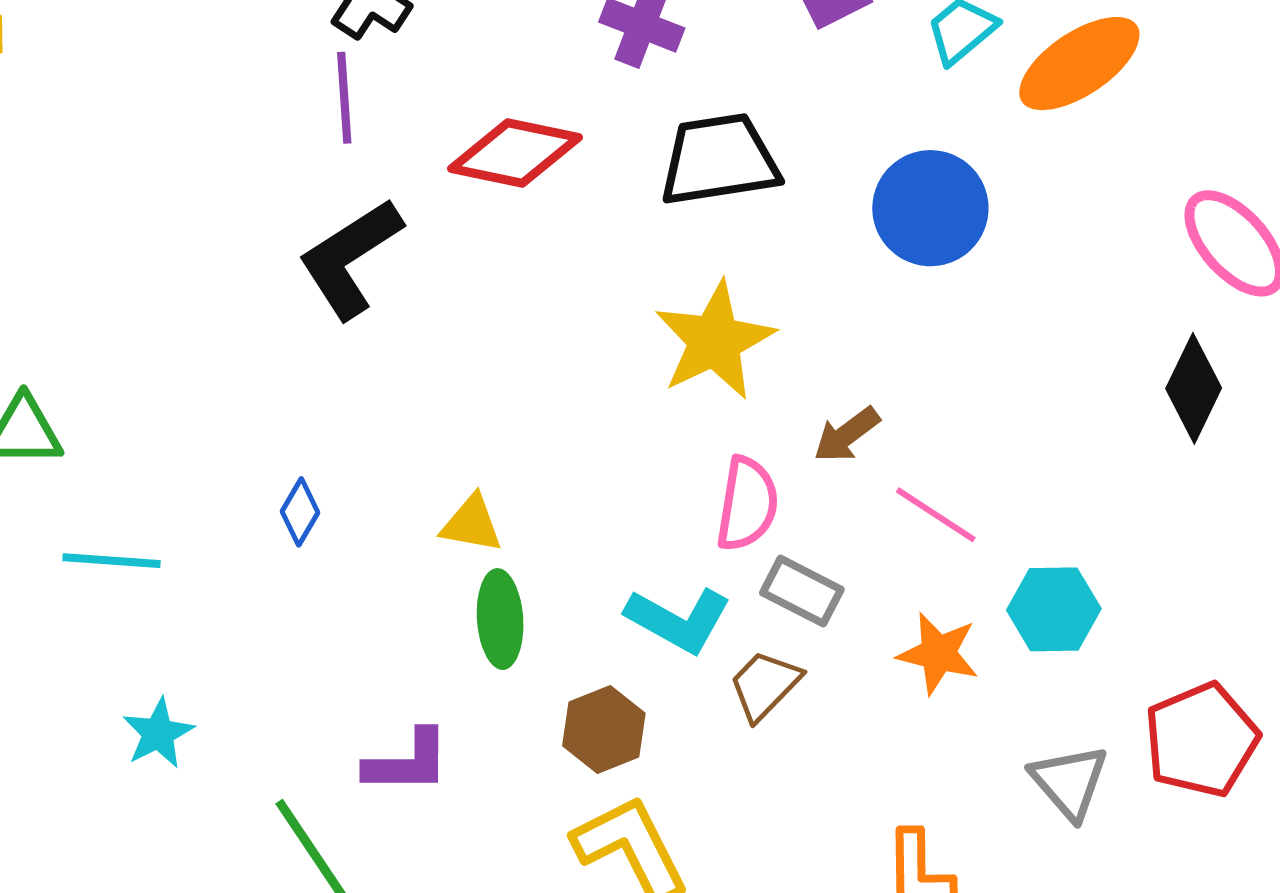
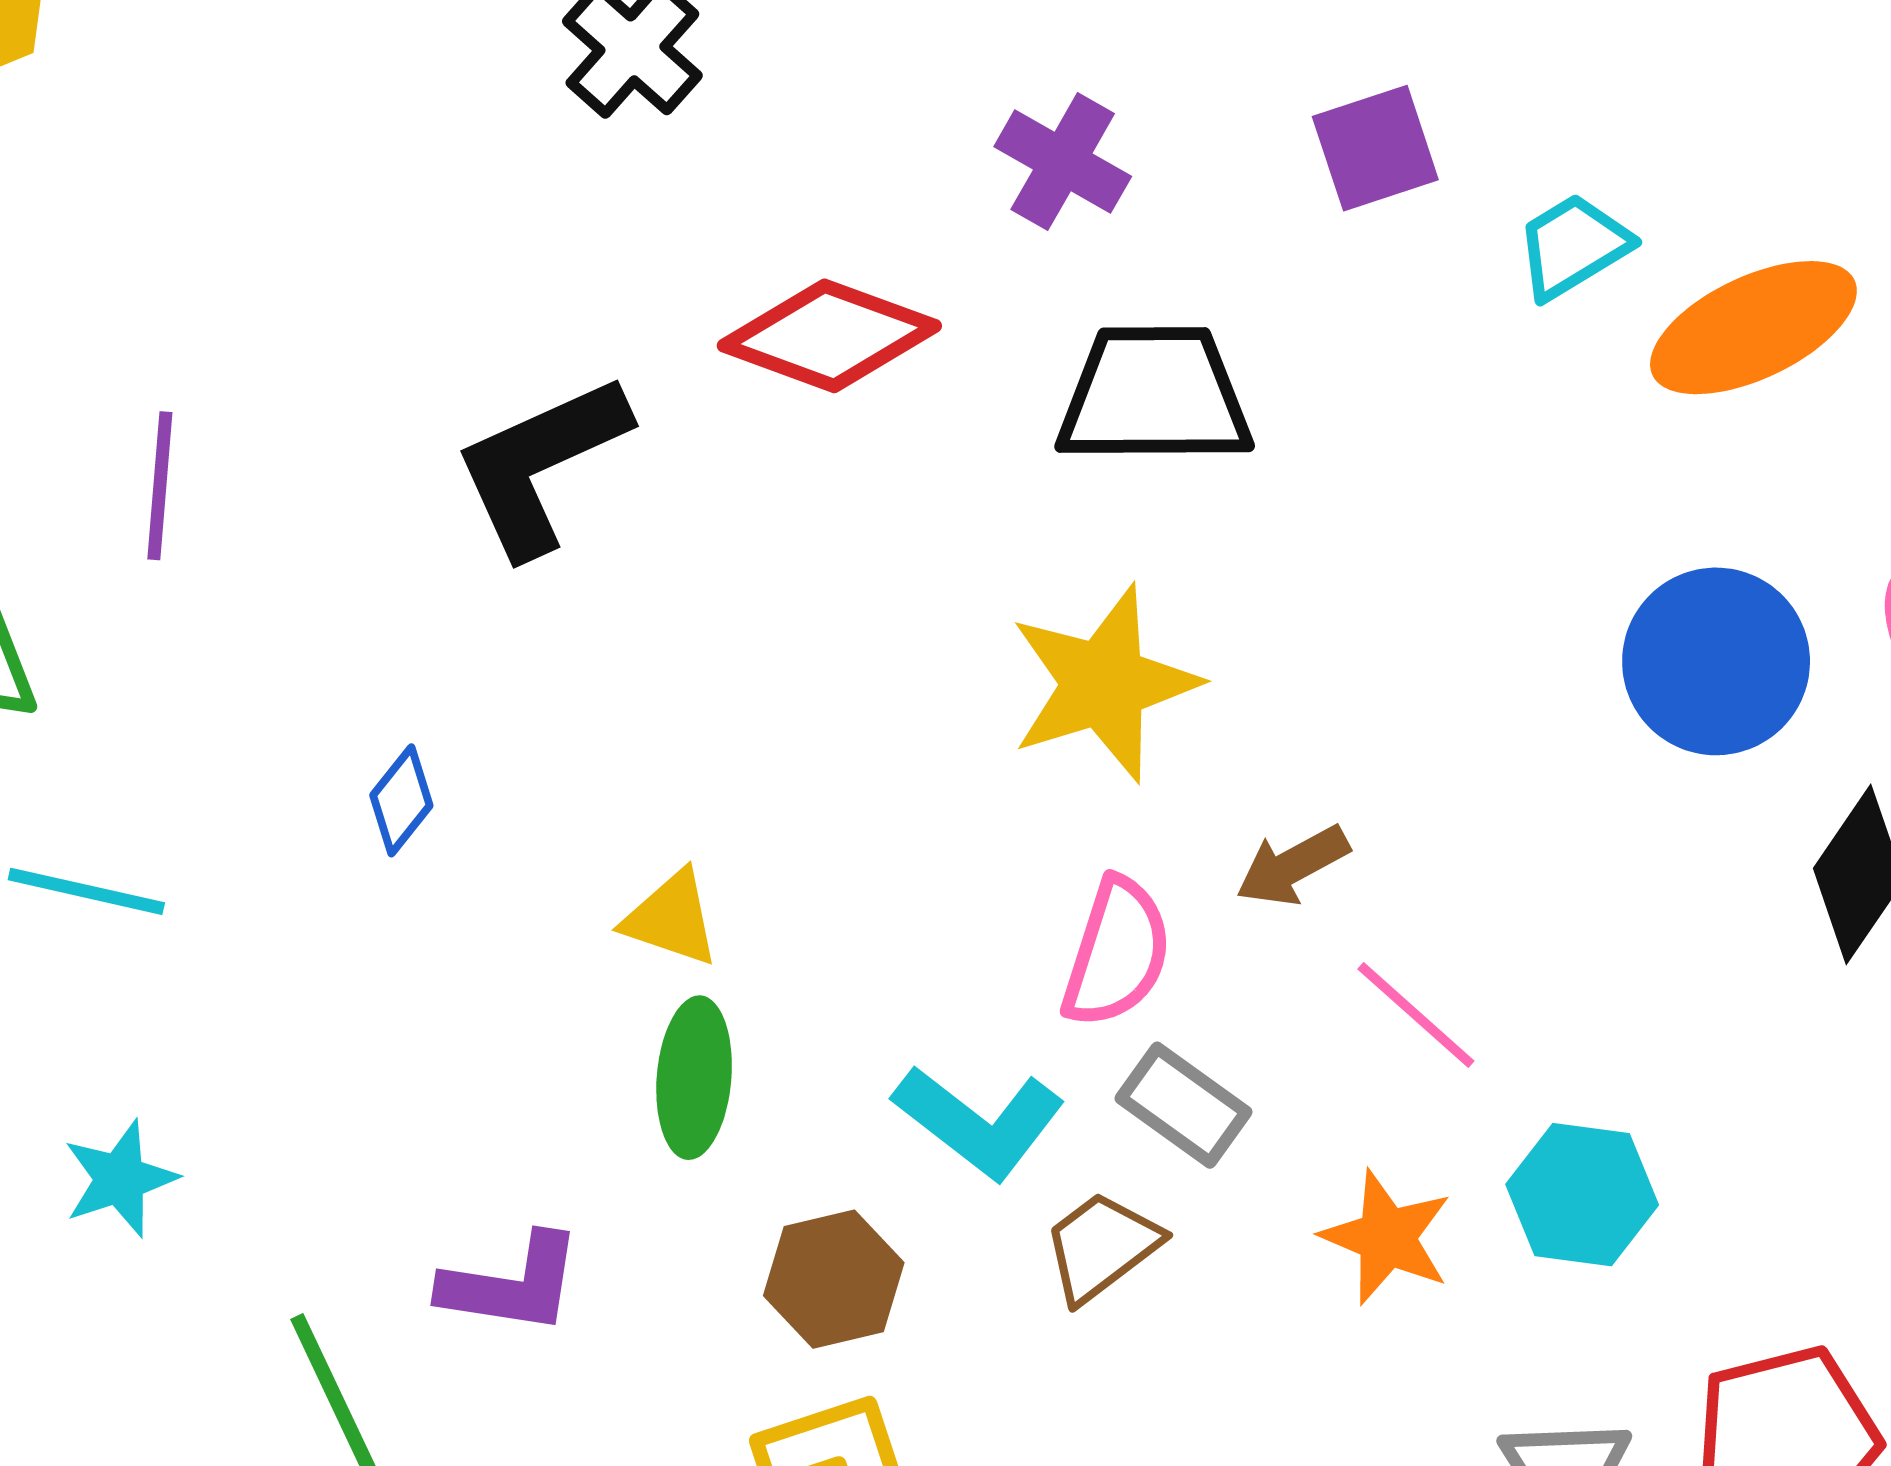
purple line: (344, 98) -> (160, 486), moved
blue circle: (930, 208) -> (1716, 661), moved
blue diamond: (300, 512) -> (401, 800), moved

